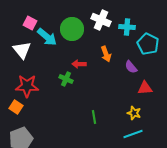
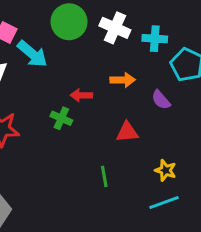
green circle: (72, 29) -> (69, 22), moved
orange arrow: (106, 54) -> (123, 80), turned -70
red triangle: (145, 88) -> (127, 132), moved

